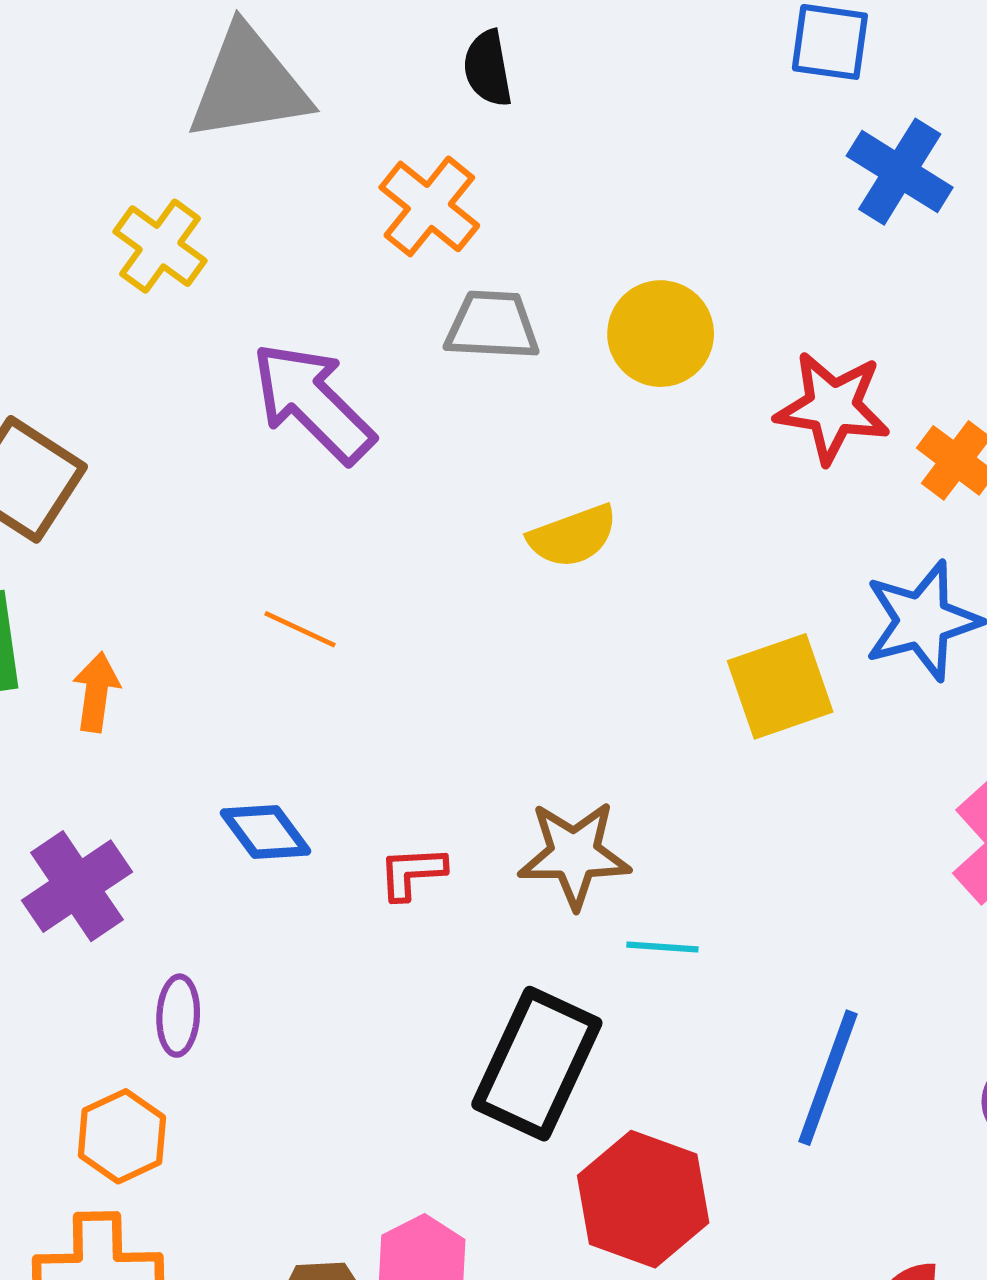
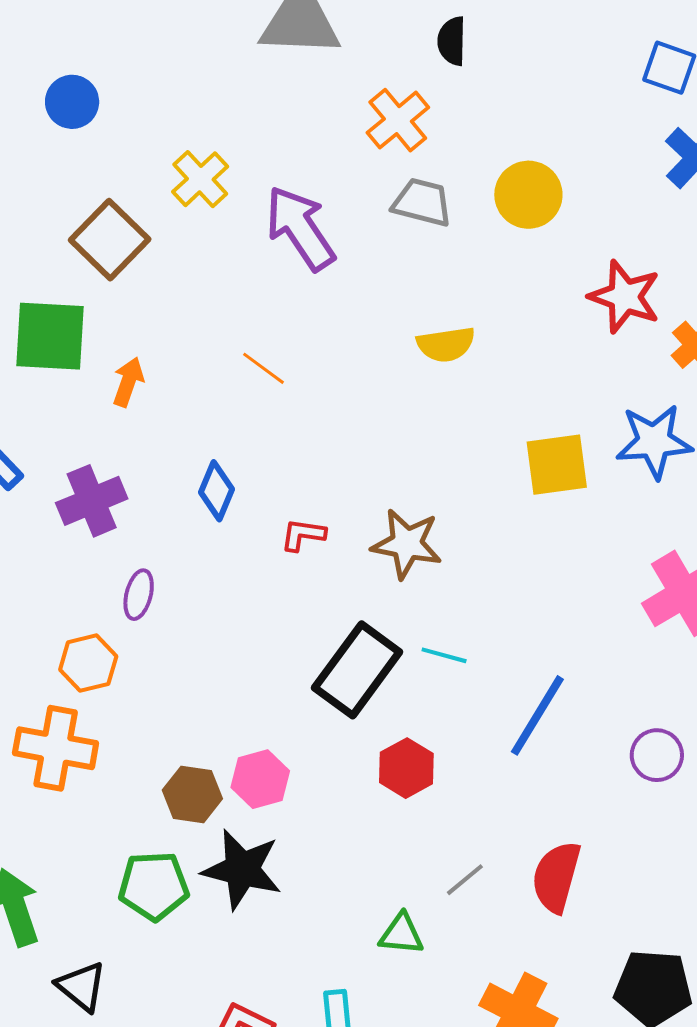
yellow cross: (160, 246) -> (200, 179), moved
yellow circle: (661, 334) -> (528, 195), moved
blue diamond: (265, 832) -> (216, 491), turned 48
cyan line: (662, 947) -> (444, 655), moved
red hexagon: (643, 1199) -> (406, 768), size x0.7

